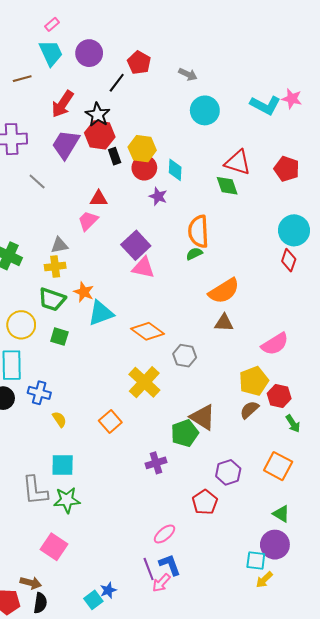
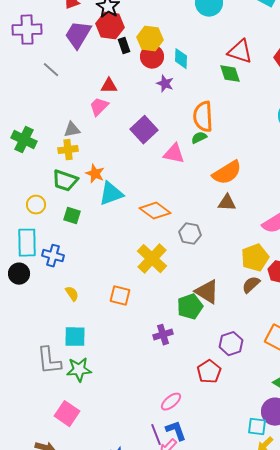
pink triangle: (143, 268) -> (174, 154), moved
yellow circle: (21, 325) -> (36, 205), size x0.7
blue cross: (39, 393) -> (53, 256), moved
orange square: (110, 421) -> (120, 296), turned -35

